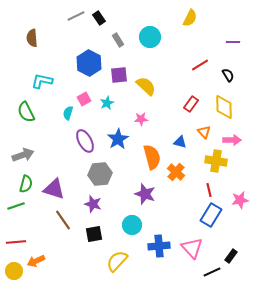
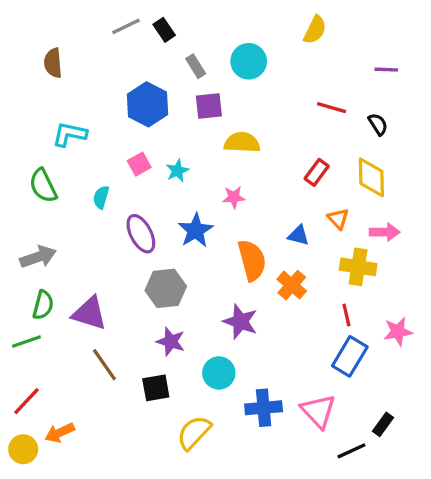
red line: (200, 65) -> (332, 108), turned 48
purple square: (119, 75) -> (209, 106), moved
yellow semicircle: (146, 86) -> (242, 143), turned -40
cyan semicircle: (68, 113) -> (101, 197), moved
purple star: (93, 204) -> (171, 341), moved
red line: (16, 242) -> (26, 401), turned -42

